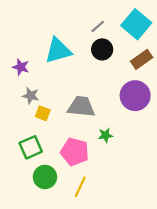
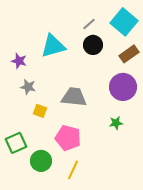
yellow square: (43, 113) -> (40, 111), moved
green star: (105, 135) -> (116, 123), moved
green square: (31, 147) -> (16, 143), moved

